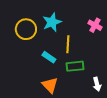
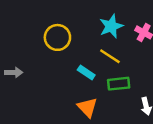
cyan star: (52, 22) -> (111, 26), moved
yellow line: (68, 44) -> (110, 56), turned -60

